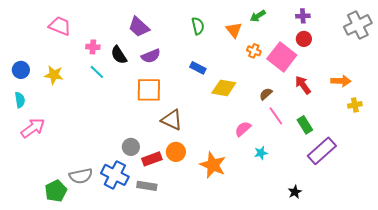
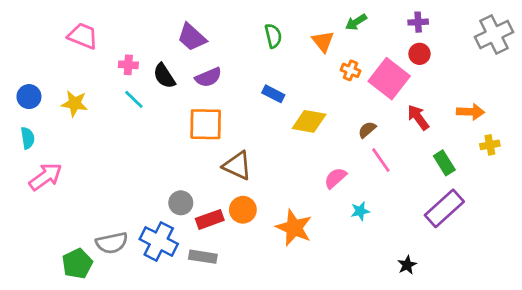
green rectangle: (305, 125) -> (444, 163), moved

